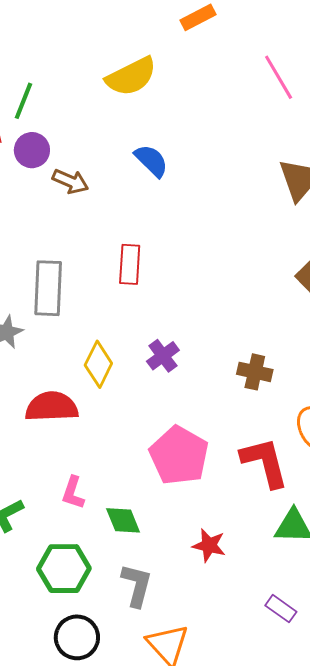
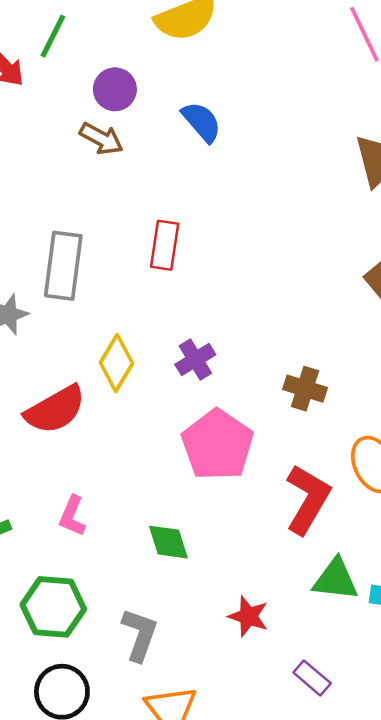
purple circle: (32, 150) -> (115, 89), moved
red semicircle: (52, 407) -> (55, 410), turned 148
pink pentagon: (179, 456) -> (217, 445), moved
red L-shape: (265, 462) -> (308, 499), turned 40
green diamond: (123, 520) -> (168, 542), moved
red star: (209, 545) -> (248, 616), moved

